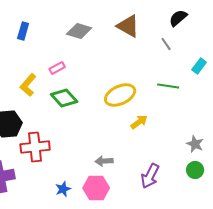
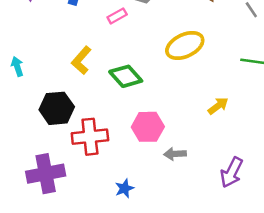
pink rectangle: (57, 68) -> (117, 16), moved
yellow ellipse: (120, 95) -> (185, 46), moved
pink hexagon: (96, 188) -> (148, 127), moved

